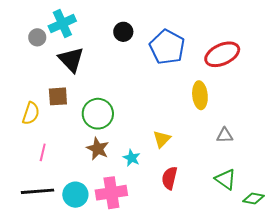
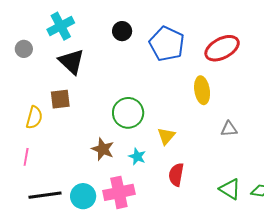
gray circle: (37, 37) -> (24, 49), moved
green circle: (98, 114) -> (128, 113), moved
pink line: (43, 152) -> (26, 157), moved
green triangle: (226, 179) -> (230, 189), moved

